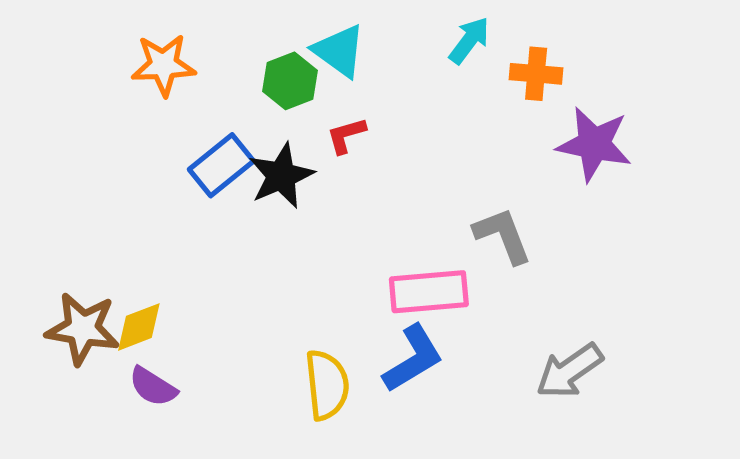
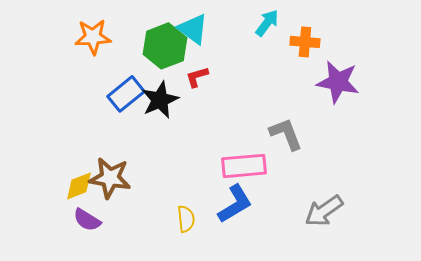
green hexagon: (290, 81) -> (165, 46), size x1.4
brown star: (83, 329) -> (110, 178), moved
yellow semicircle: (327, 385) -> (186, 219), size x0.7

